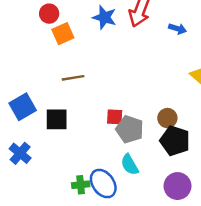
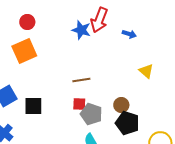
blue star: (104, 17) -> (81, 30), moved
orange square: (63, 34) -> (24, 51), moved, size x1.4
brown line: (73, 78) -> (81, 80), moved

